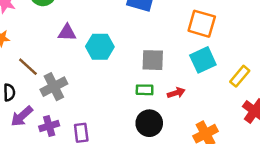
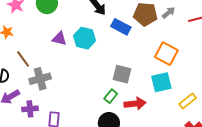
cyan hexagon: (100, 47) -> (85, 38), moved
green rectangle: (145, 90) -> (111, 96), turned -64
red arrow: (176, 93) -> (135, 104), size x1.5

